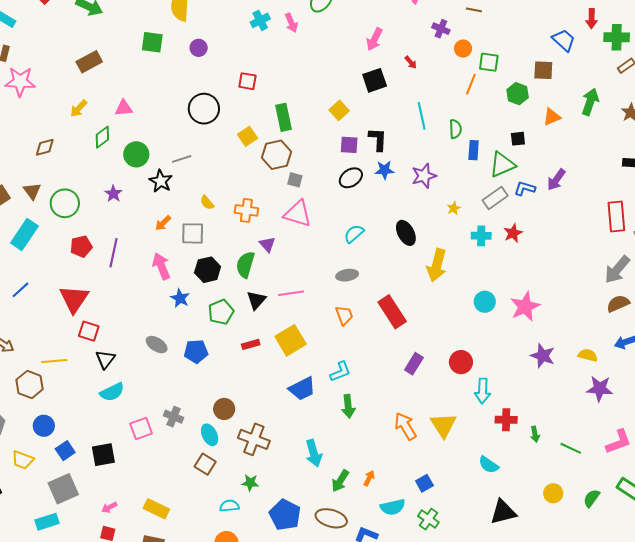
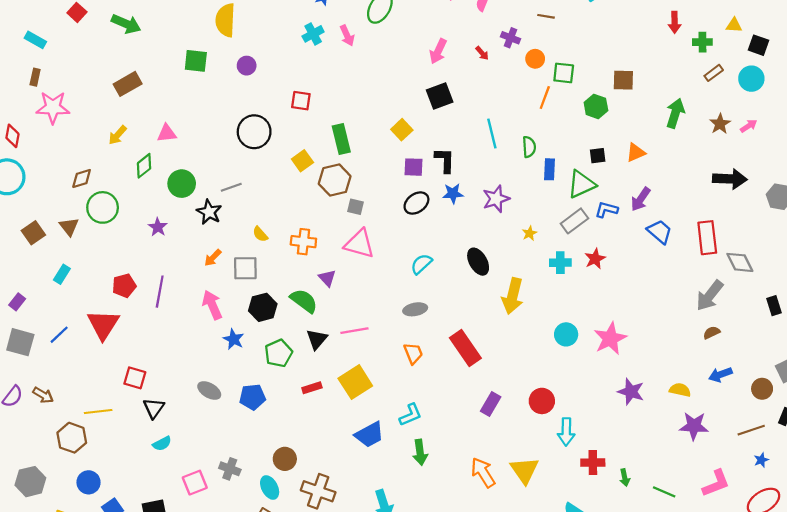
green cross: (617, 37) -> (702, 42), size x0.7
blue trapezoid: (564, 40) -> (660, 232), moved
red arrow: (411, 62) -> (482, 53), moved
orange triangle: (552, 117) -> (636, 153), moved
green circle: (65, 203) -> (103, 207), moved
cyan rectangle: (24, 235) -> (62, 274), size x0.6
green semicircle: (245, 265) -> (304, 301), turned 112
red triangle: (74, 299) -> (103, 325), moved
brown semicircle: (618, 304) -> (712, 333), size x0.7
cyan semicircle: (112, 392) -> (162, 444), size x0.7

